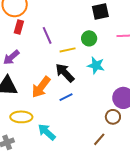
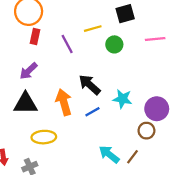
yellow line: (68, 50) -> (93, 29), moved
cyan star: (96, 65) -> (122, 99), moved
orange arrow: (41, 87) -> (64, 102), turned 130
cyan arrow: (47, 132) -> (109, 154), moved

